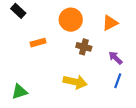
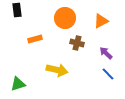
black rectangle: (18, 11) -> (17, 10), turned 40
blue line: (118, 81) -> (108, 74), turned -64
yellow arrow: (75, 82) -> (57, 70), moved

